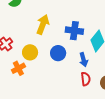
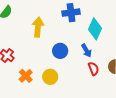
blue cross: (74, 31) -> (71, 13), moved
yellow circle: (30, 52) -> (50, 77), moved

